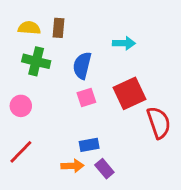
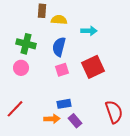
yellow semicircle: (29, 28) -> (59, 20), moved
brown rectangle: (58, 28) -> (42, 11), moved
pink circle: (21, 106) -> (21, 68), moved
red semicircle: (159, 123) -> (114, 112), moved

